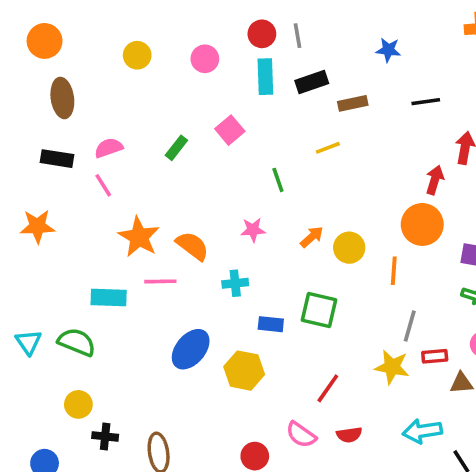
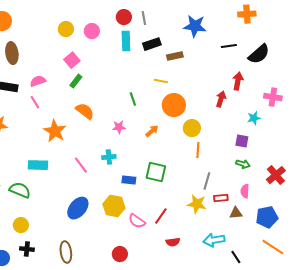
blue star: (388, 50) -> (195, 26), size x1.6
yellow circle: (137, 55) -> (66, 29), moved
black line: (426, 102) -> (229, 46), moved
pink square: (230, 130) -> (72, 60), moved
yellow line: (328, 148) -> (161, 81), turned 32
orange circle: (422, 224) -> (174, 105), moved
orange semicircle: (192, 246) -> (85, 111), moved
yellow circle: (349, 248) -> (192, 128), moved
pink line: (160, 281) -> (81, 165), moved, turned 54
blue ellipse: (191, 349) -> (78, 208), moved
pink semicircle: (301, 435) -> (137, 221), moved
black cross: (105, 436) -> (27, 249), moved

